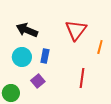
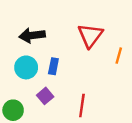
black arrow: (27, 30) -> (32, 35), turned -30
red line: (82, 78) -> (82, 105), moved

